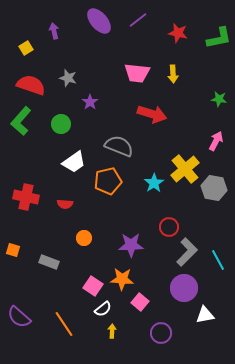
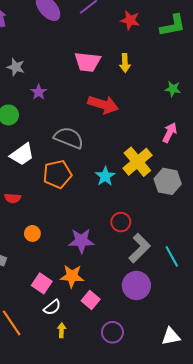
white triangle: (205, 315) -> (171, 336), moved

